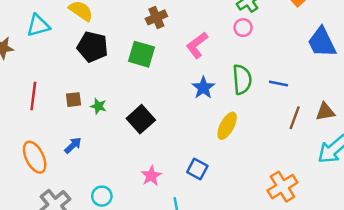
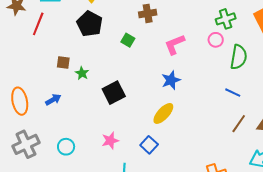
green square: (141, 54) -> (128, 40), size x0.6
green semicircle: (242, 79) -> (239, 57), moved
red line: (33, 96) -> (38, 24), moved
yellow ellipse: (227, 126) -> (163, 113), moved

